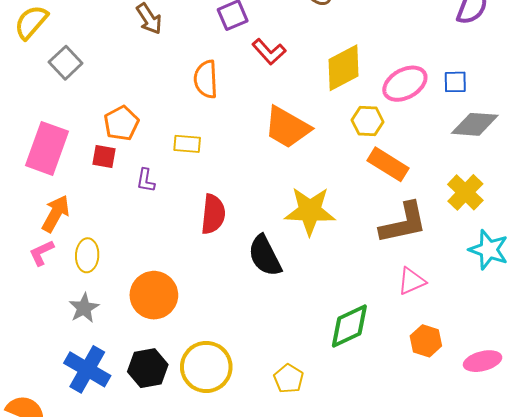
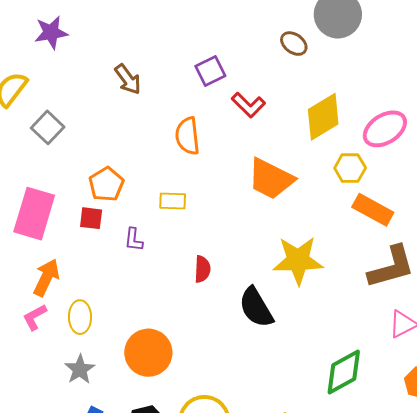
red semicircle: (213, 214) -> (202, 269), size x0.7

